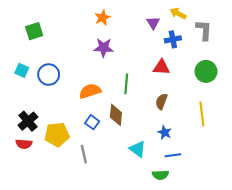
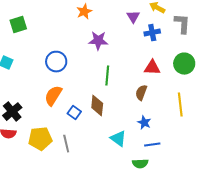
purple star: (104, 48) -> (98, 41), moved
red triangle: (161, 67) -> (152, 68), moved
blue circle: (49, 75) -> (56, 62), moved
orange semicircle: (90, 91) -> (53, 96), moved, turned -40
yellow pentagon: (57, 135) -> (40, 139), moved

